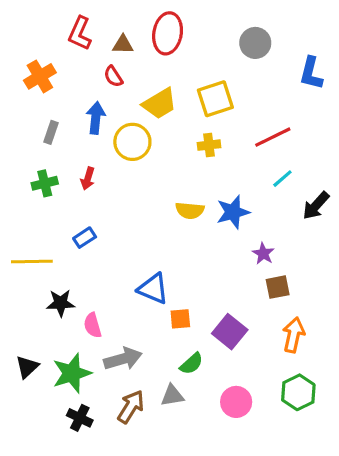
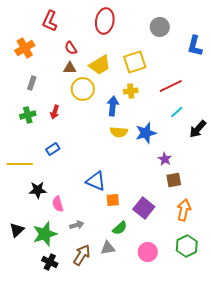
brown triangle: (123, 45) -> (70, 68), moved
blue arrow: (96, 118) -> (113, 106), moved
gray arrow: (123, 359) -> (77, 225), size x0.6

